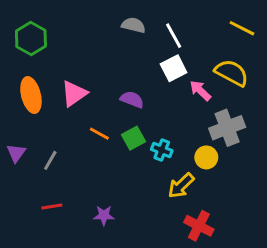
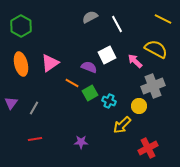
gray semicircle: (134, 25) -> (90, 17), turned -42
white square: (174, 68) -> (107, 55), moved
orange line: (99, 134) -> (72, 83), moved
purple star: (104, 215) -> (81, 142), moved
red cross: (199, 226) -> (148, 148), moved, turned 36

